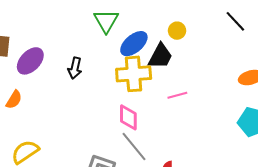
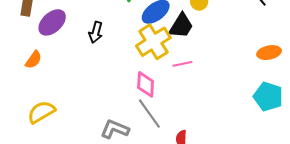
yellow cross: (134, 74) -> (153, 42), turned -32
pink line: (177, 95) -> (182, 64), moved

